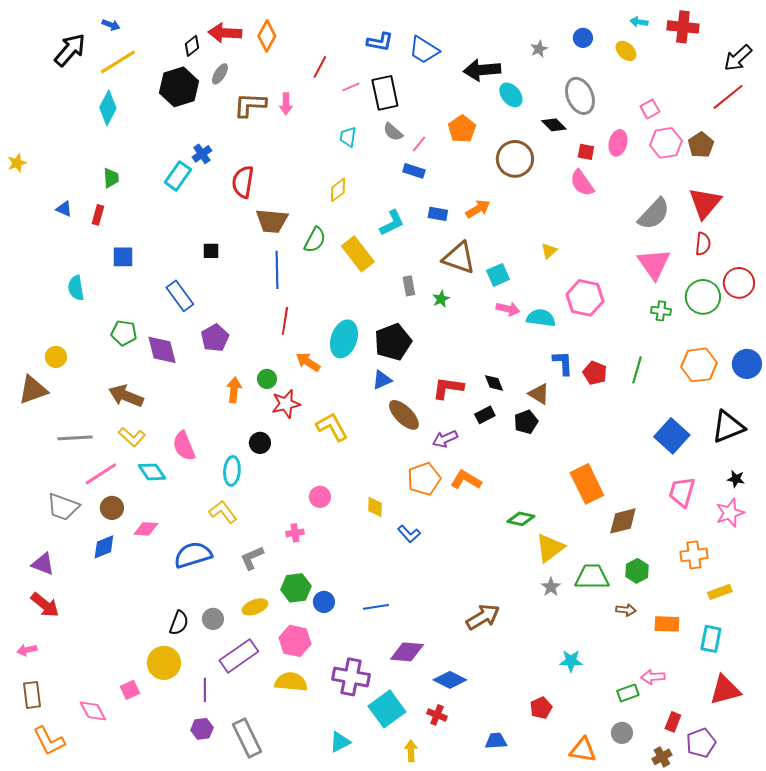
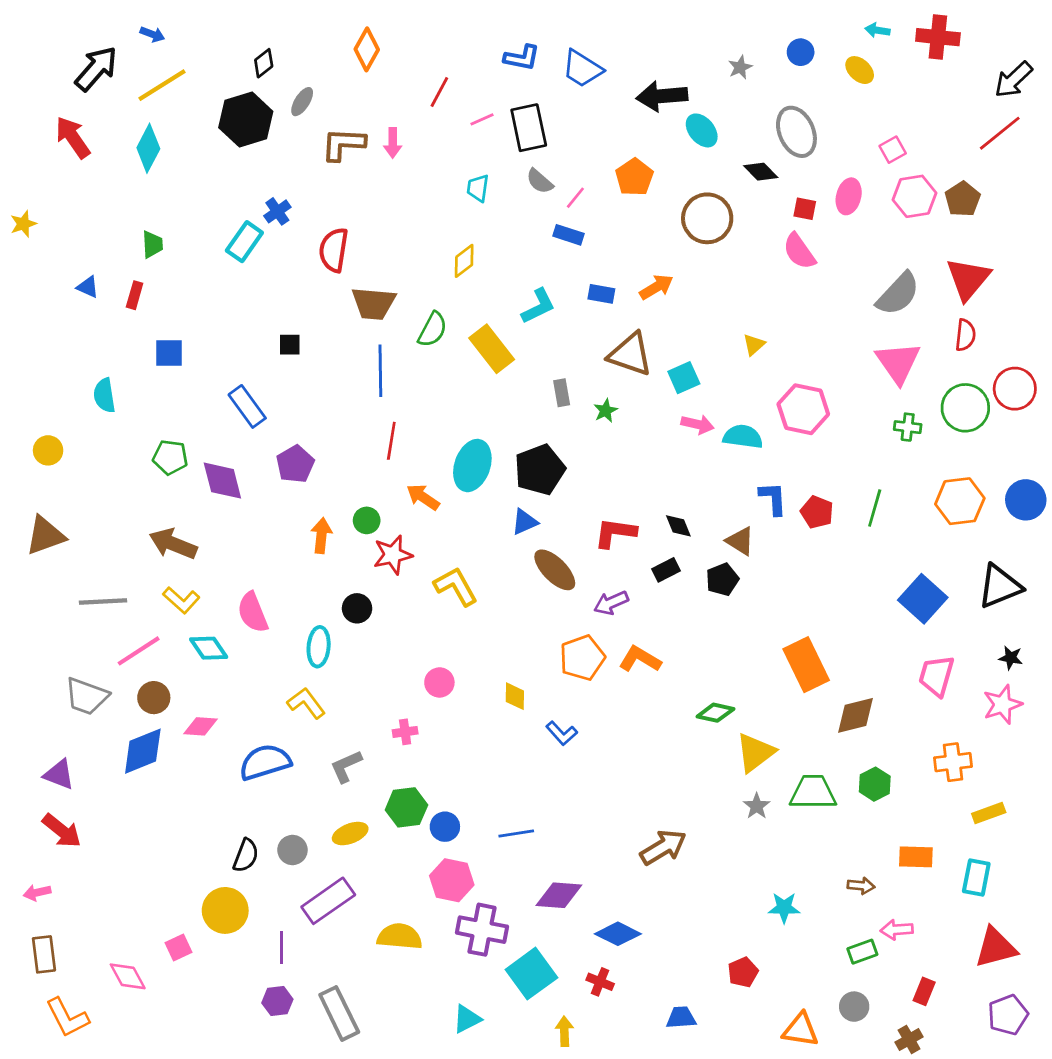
red arrow: (225, 33) -> (73, 137), moved, turned 52
yellow circle: (56, 357) -> (48, 450), moved
blue diamond: (104, 547) -> (143, 751), size x1.4
brown arrow: (626, 610) -> (861, 886), moved
pink hexagon: (295, 641) -> (452, 880), moved
purple pentagon: (701, 743) -> (1008, 1015), moved

